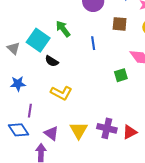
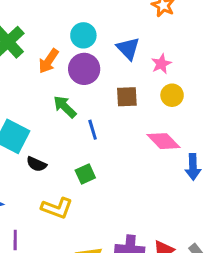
green arrow: (63, 29) -> (65, 107), moved
green square: (121, 75) -> (85, 174), moved

